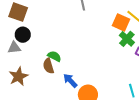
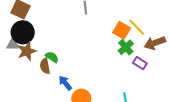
black circle: (23, 35) -> (23, 32), size x1.5
brown star: (18, 76) -> (27, 51), moved

